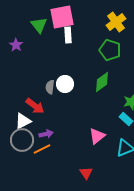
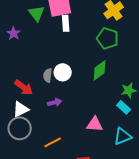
red arrow: (35, 106) -> (24, 87), moved
purple arrow: (46, 134) -> (55, 102), moved
pink triangle: (97, 136) -> (95, 124), turned 42
orange line: (42, 149) -> (53, 142), moved

